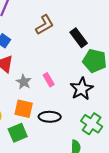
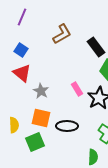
pink rectangle: (49, 80) -> (77, 89), moved

